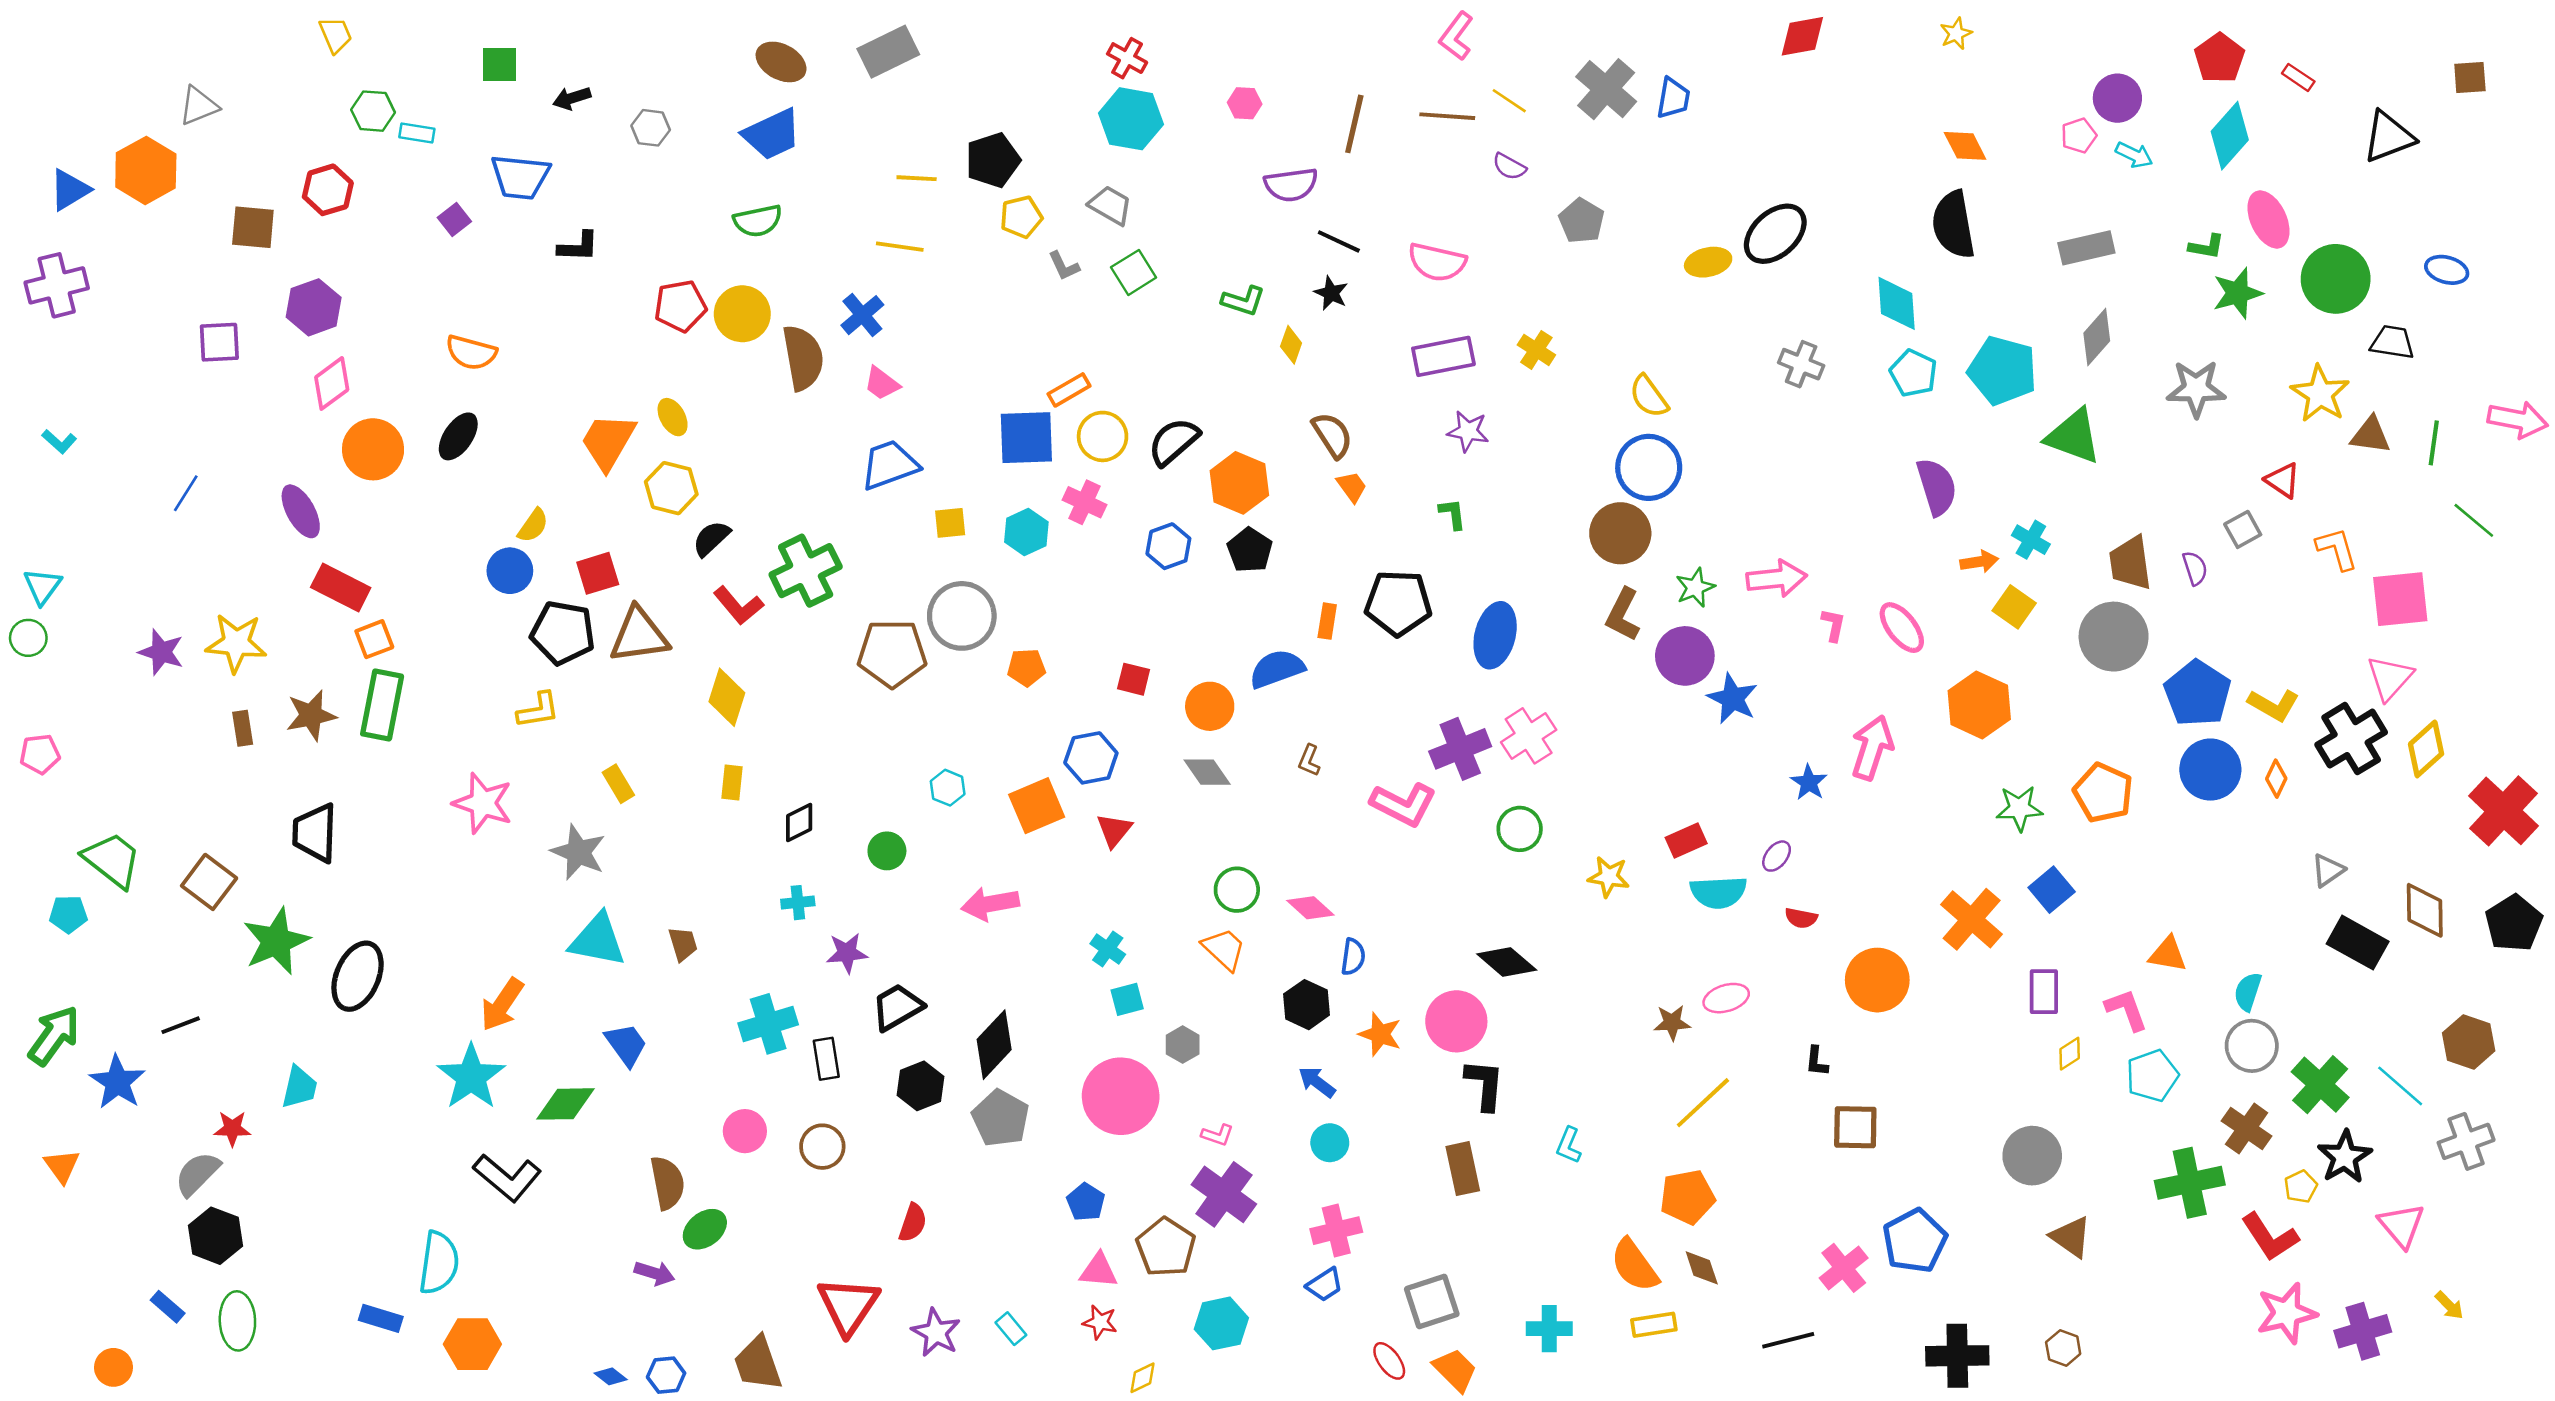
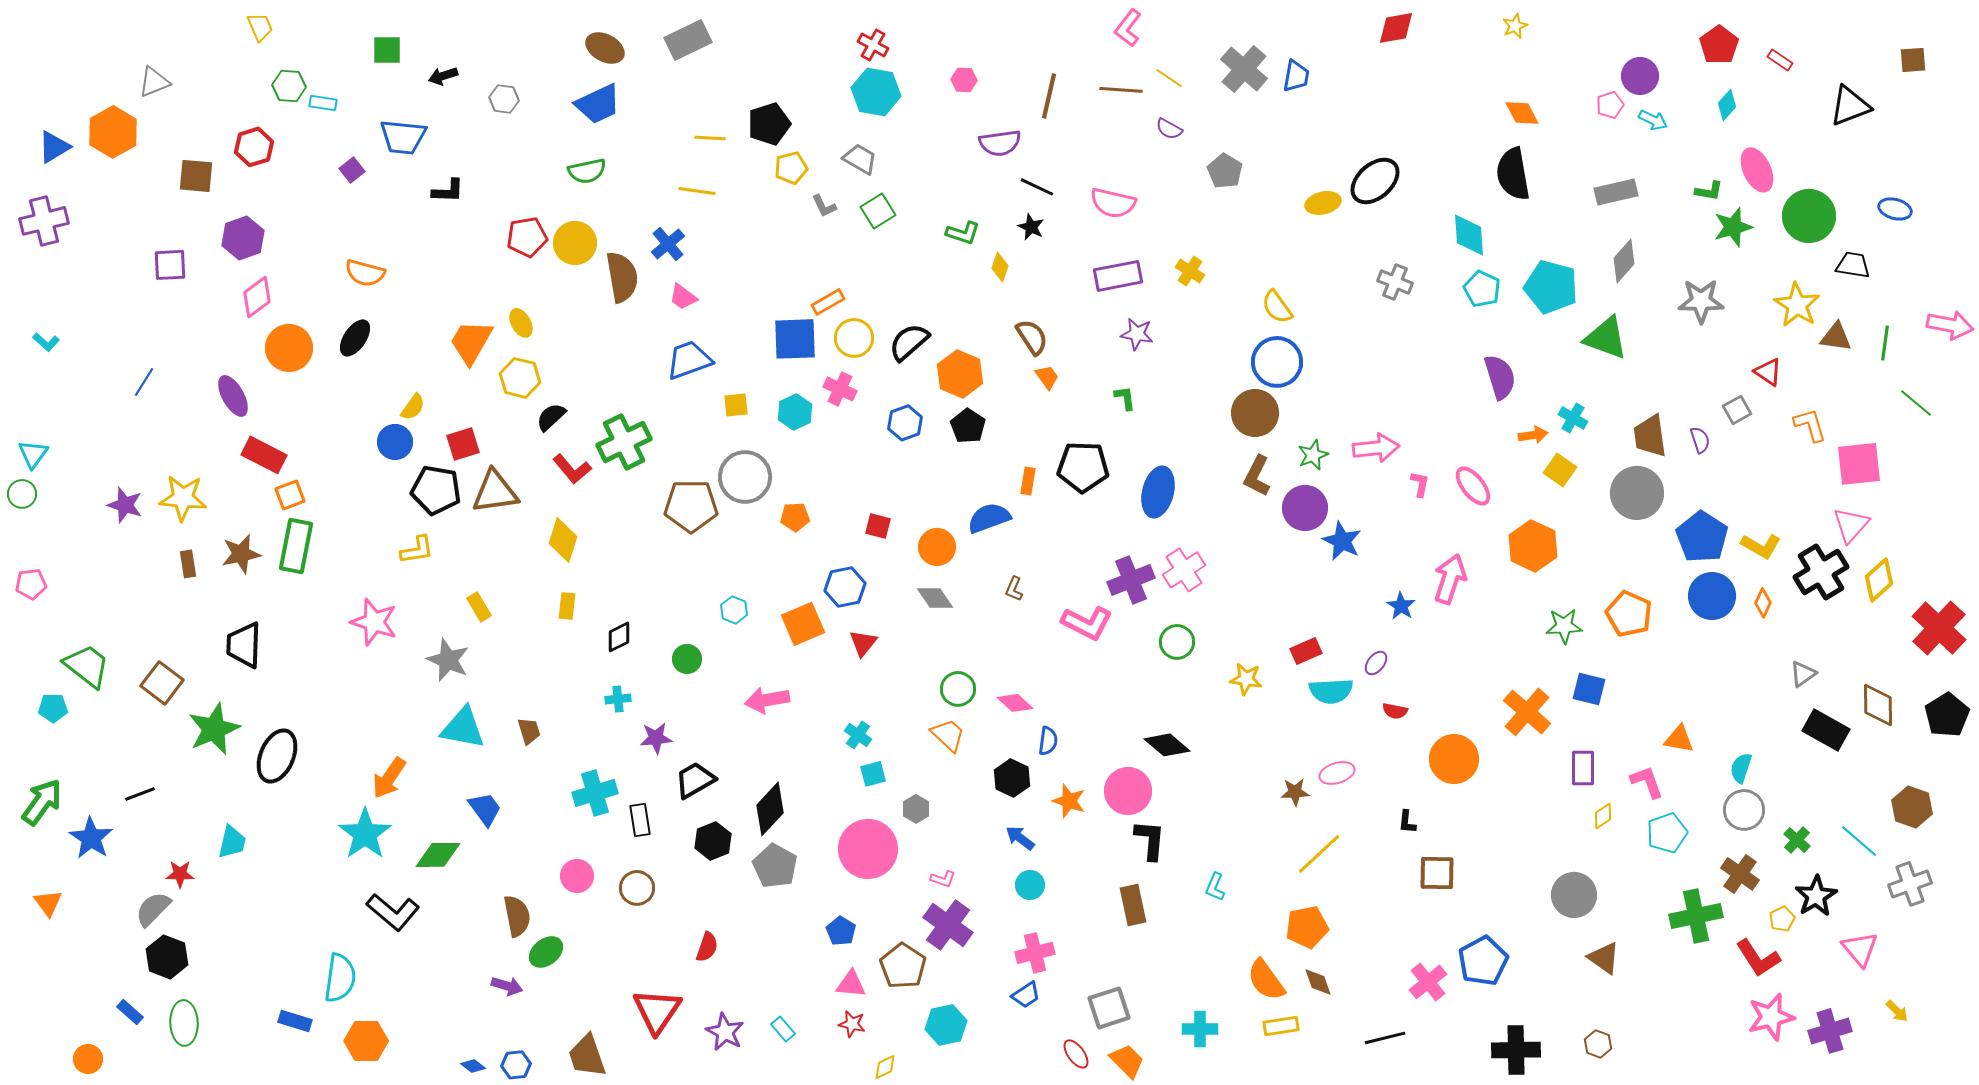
cyan diamond: (2230, 136) -> (1727, 105), size x0.6
blue square: (2052, 890) -> (1589, 689), turned -36
green cross: (2320, 1085) -> (1797, 840), size x0.6

